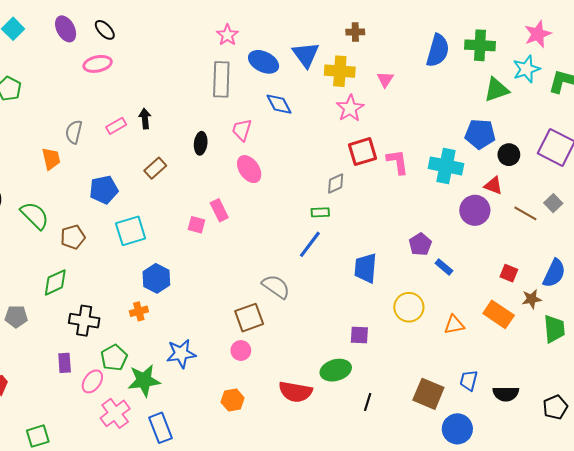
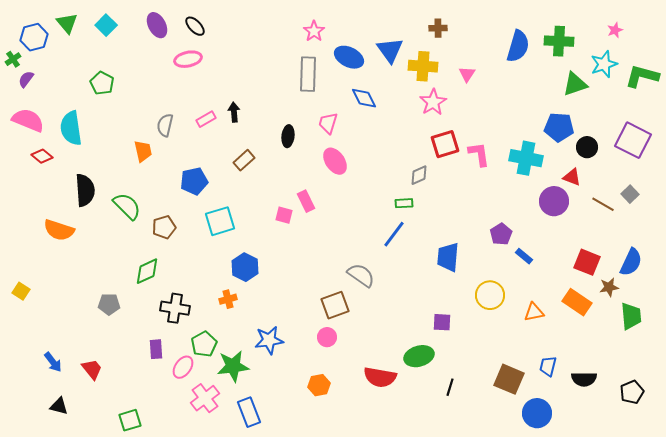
pink star: (538, 34) -> (615, 30), size x0.6
red square: (509, 273) -> (587, 262), size x1.5

